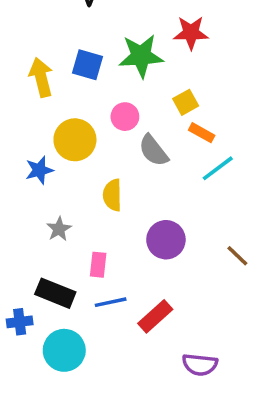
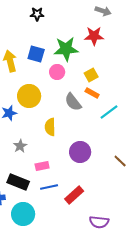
pink circle: (125, 117) -> (57, 72), moved
orange rectangle: (202, 133) -> (92, 93), moved
pink rectangle: (98, 265) -> (42, 166), turned 72

